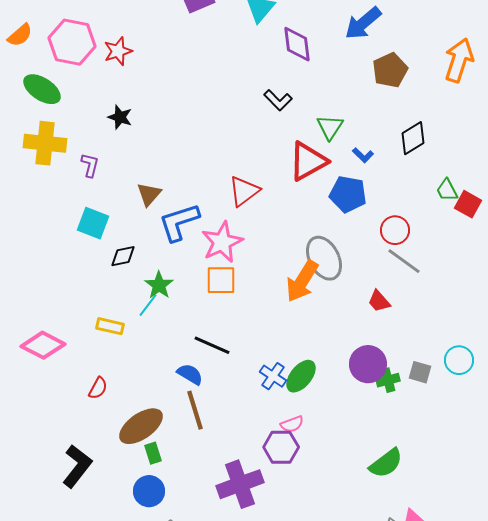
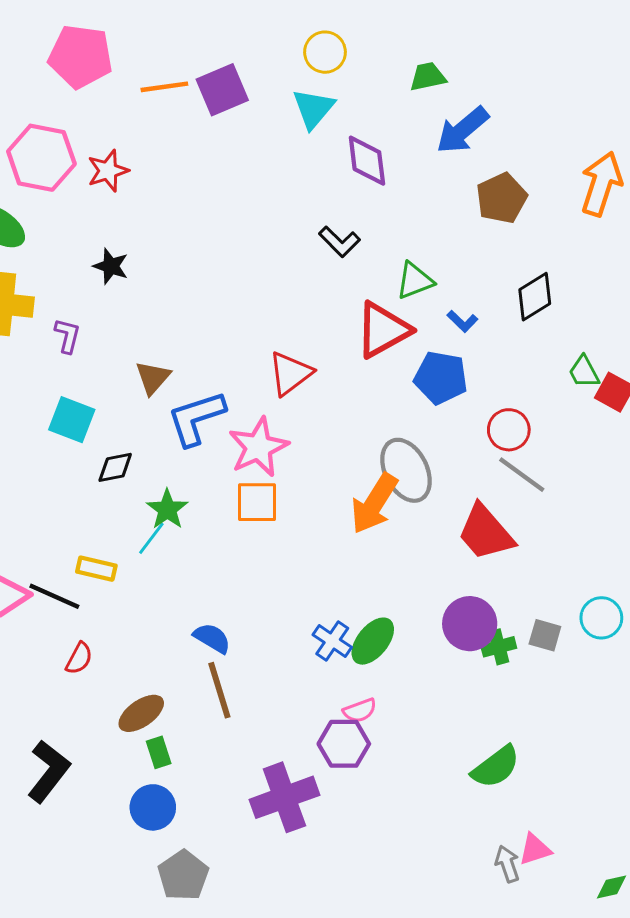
green triangle: (330, 127) -> (415, 281), turned 36
red trapezoid: (379, 301) -> (486, 532), size x1.8
black line: (212, 345) -> (54, 596), moved
brown ellipse: (141, 426) -> (141, 713), size x0.7

